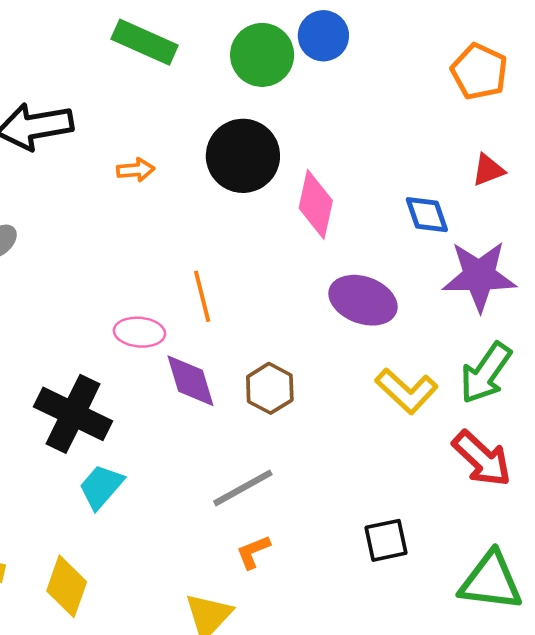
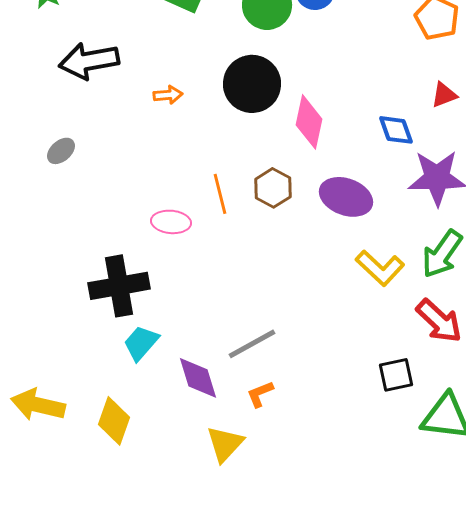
purple diamond: (191, 381) -> (198, 378), moved
brown hexagon: (270, 388) -> (273, 188), moved
black cross: (73, 414) -> (119, 286), turned -36
black square: (386, 540) -> (396, 375), moved

